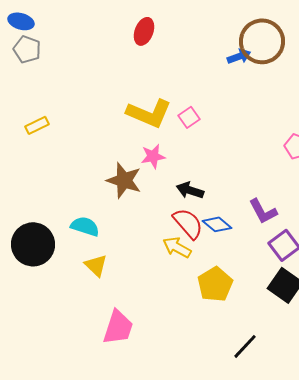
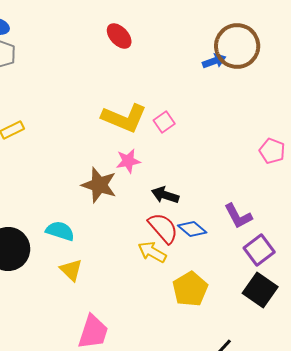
red ellipse: (144, 31) -> (119, 36), turned -64

